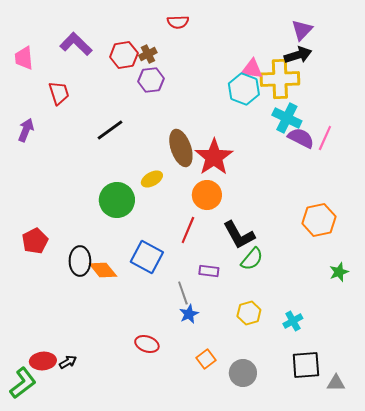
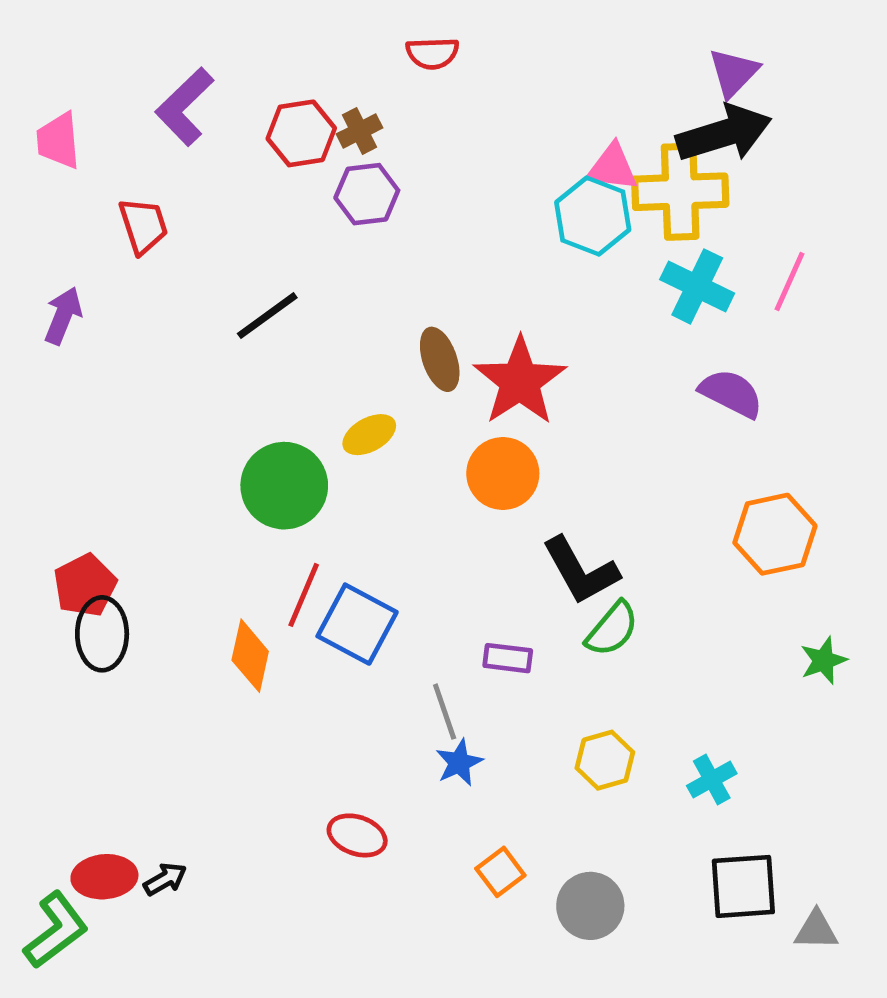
purple L-shape: (76, 44) -> (185, 107), turned -88
black arrow: (298, 55) -> (724, 133), size x1.4
purple semicircle: (301, 138) -> (731, 393), moved
pink line: (325, 138) -> (789, 282), moved
brown ellipse: (181, 148) -> (440, 359), size x0.7
red line: (188, 230) -> (304, 595), moved
black ellipse: (80, 261) -> (102, 634), moved
orange diamond: (103, 270) -> (250, 656), turned 52

